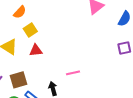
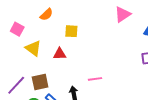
yellow square: (30, 30) -> (71, 31), moved, turned 32

